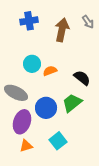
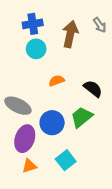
cyan circle: (32, 64) -> (36, 49), moved

